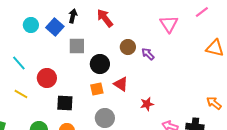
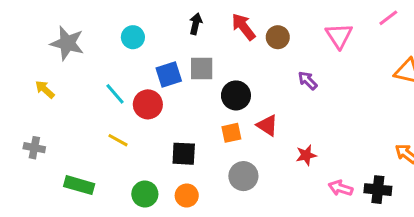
blue square: (55, 27) -> (169, 75), moved, turned 30
brown circle: (128, 47) -> (278, 37), moved
red circle: (47, 78) -> (148, 104), moved

